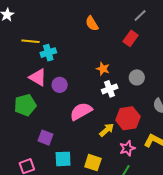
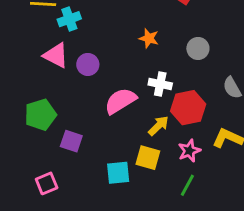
white cross: (110, 89) -> (160, 84), moved, turned 35
green pentagon: (25, 105) -> (40, 115), moved
cyan square: (63, 159) -> (118, 173), moved
yellow square: (93, 163) -> (148, 158), moved

